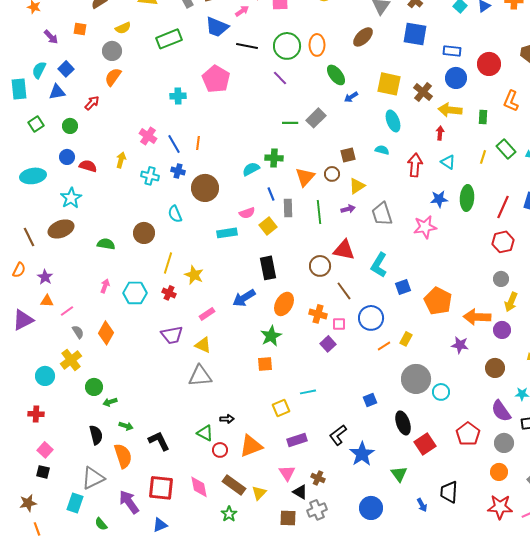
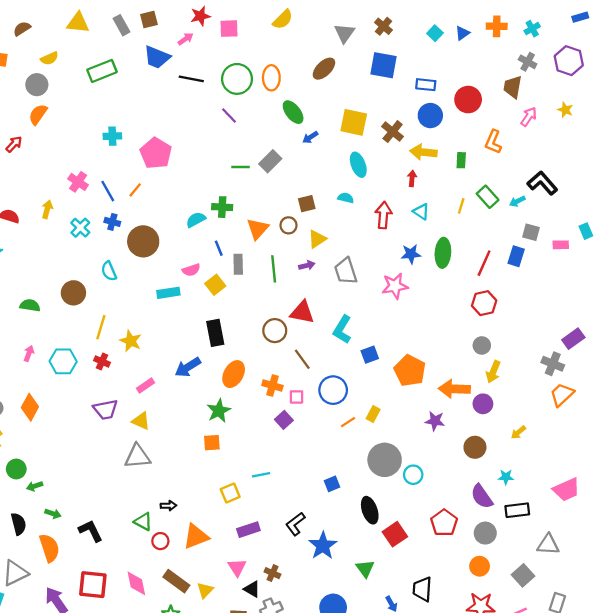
pink pentagon: (216, 79) -> (156, 153), moved
orange line: (198, 143) -> (135, 190), turned 32
cyan cross: (150, 176) -> (80, 228), turned 30

